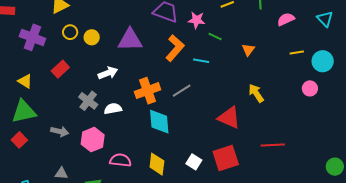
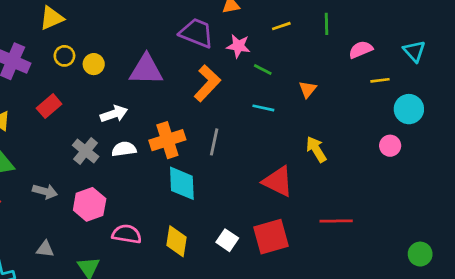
yellow line: (297, 52) -> (380, 80), moved
cyan line: (201, 61) -> (263, 108), moved
gray line: (182, 91) -> (214, 142), turned -48
white semicircle: (113, 109) -> (124, 149), moved

